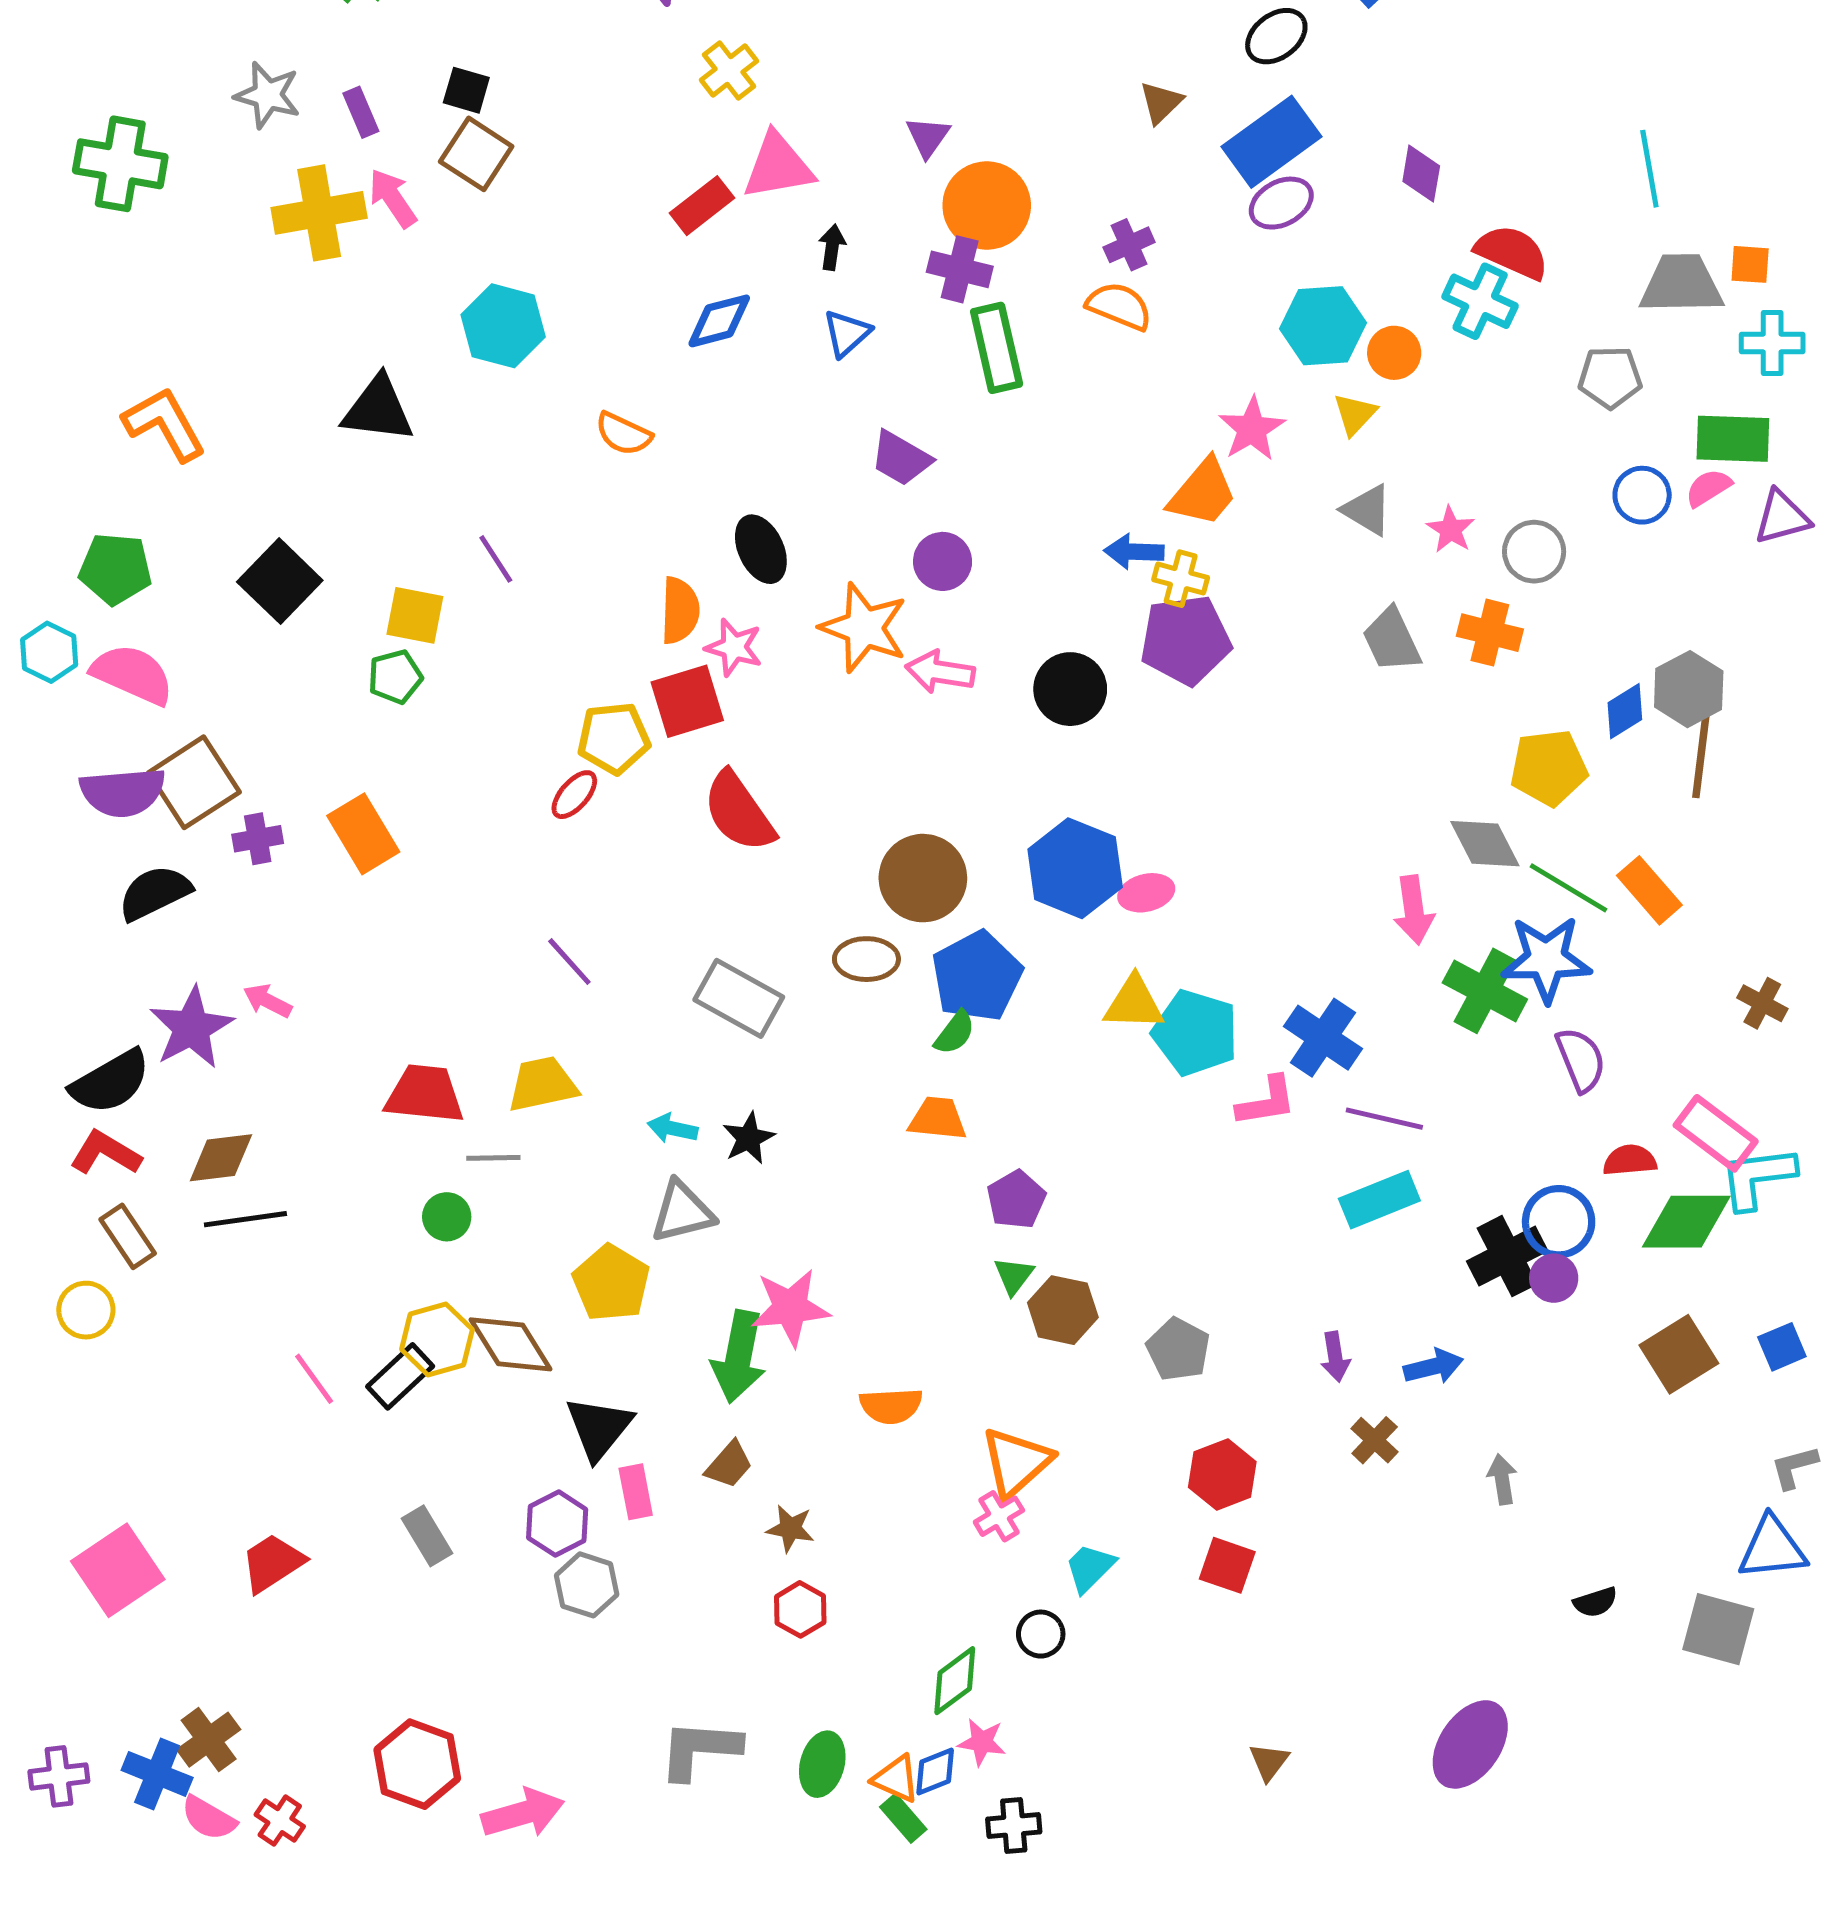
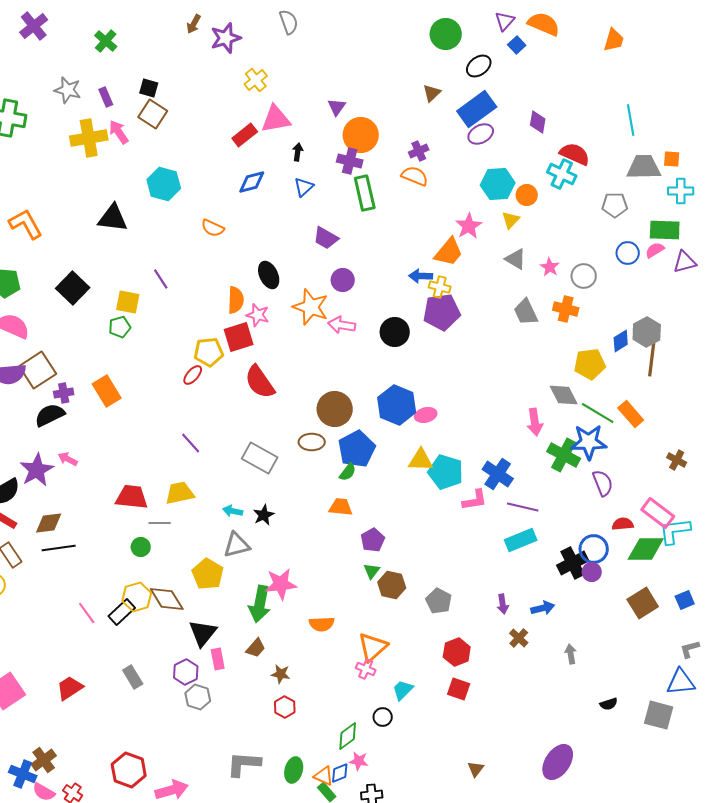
black semicircle: (155, 893) -> (50, 415), moved
pink cross: (999, 1516) -> (366, 669), turned -36

